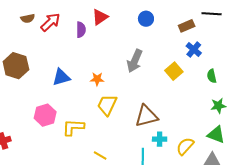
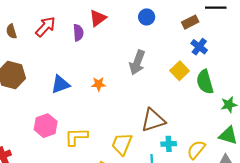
brown semicircle: (28, 18) -> (11, 31), moved, turned 88
green semicircle: (212, 76) -> (205, 82), moved, size x1.6
yellow trapezoid: (107, 105) -> (122, 144), moved

